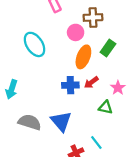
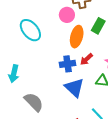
blue triangle: (61, 121) -> (74, 88), moved
gray semicircle: (30, 122) -> (34, 102), turned 35

